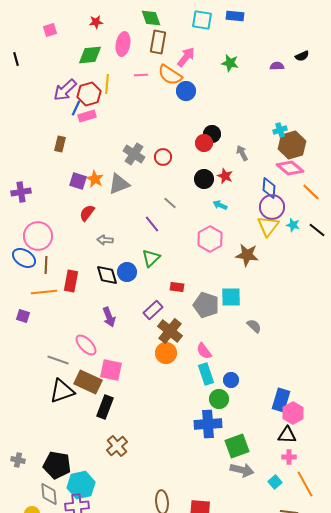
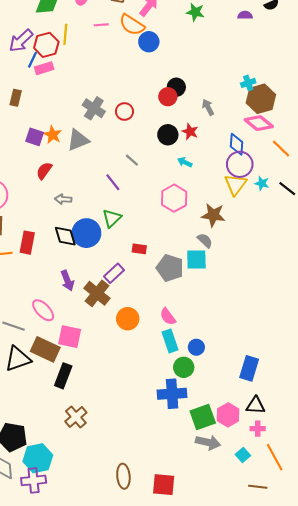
blue circle: (127, 272) -> (86, 233), size x1.4
gray semicircle: (254, 326) -> (205, 240), moved
brown cross: (170, 331) -> (97, 293), moved
pink hexagon: (293, 413) -> (228, 415), moved

